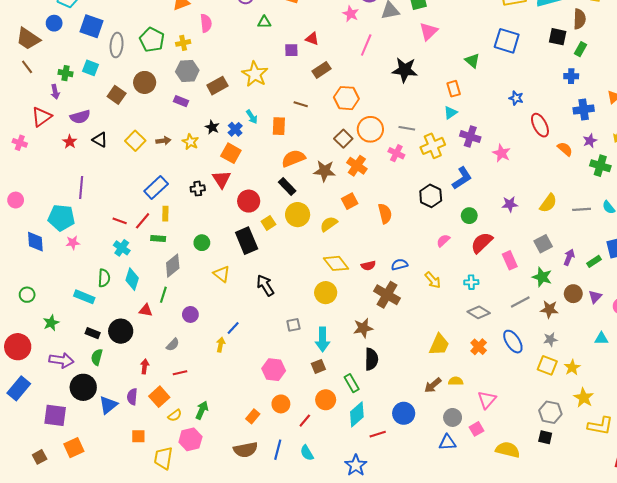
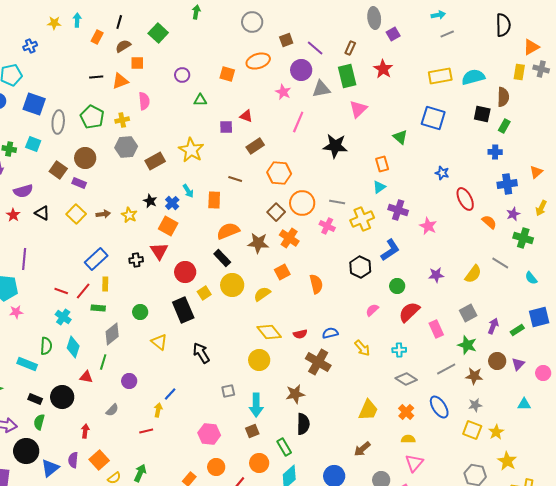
purple rectangle: (181, 101) -> (79, 183), moved
gray line: (582, 209) -> (500, 263), moved, turned 36
red line: (180, 373) -> (146, 431), moved
yellow semicircle: (456, 381) -> (408, 439), moved

